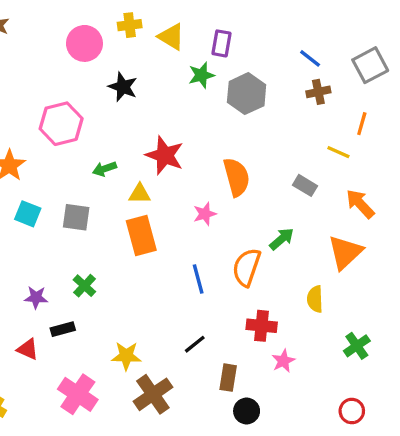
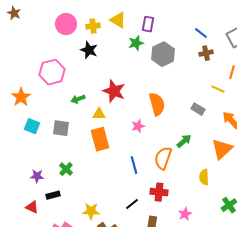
yellow cross: (130, 25) -> (93, 26), moved
red cross: (262, 326) -> (159, 192), moved

